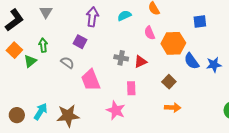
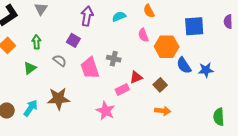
blue square: (200, 21) -> (194, 26), size x1.5
green triangle: (30, 61) -> (30, 68), moved
red triangle: (140, 62) -> (136, 77), moved
pink trapezoid: (91, 80) -> (90, 68), moved
pink rectangle: (131, 88) -> (122, 89), turned 64
brown star: (68, 116) -> (58, 99), moved

